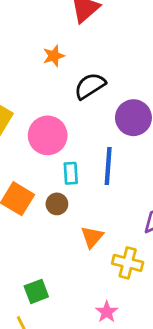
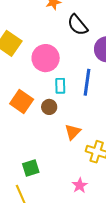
black semicircle: (90, 86) -> (78, 25), turned -100

